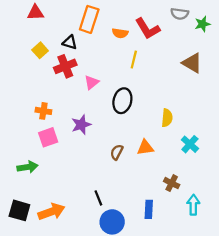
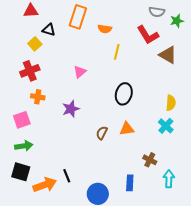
red L-shape: (148, 29) -> (148, 35), moved
black triangle: (70, 42) -> (49, 30), moved
red cross: (65, 66) -> (30, 71), moved
black ellipse: (122, 101) -> (124, 94), moved
yellow semicircle: (167, 118) -> (171, 103), moved
pink square: (48, 137) -> (22, 120), moved
black line: (98, 198) -> (67, 176), moved
black square: (19, 210) -> (21, 172), moved

